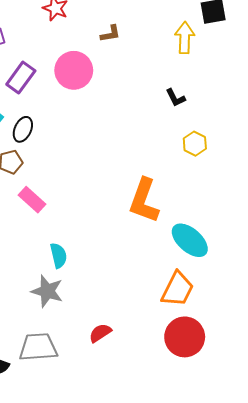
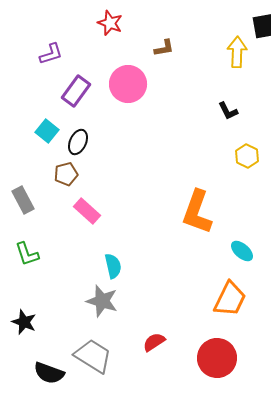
cyan ellipse: (190, 240) -> (242, 251), size x0.6
red circle: (185, 337) -> (217, 358), moved
gray trapezoid: (38, 347) -> (93, 356), turned 36

